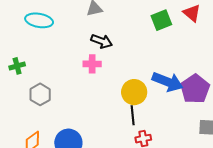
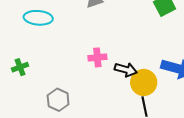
black arrow: (102, 41) -> (126, 70), moved
gray hexagon: (40, 94) -> (58, 100), moved

